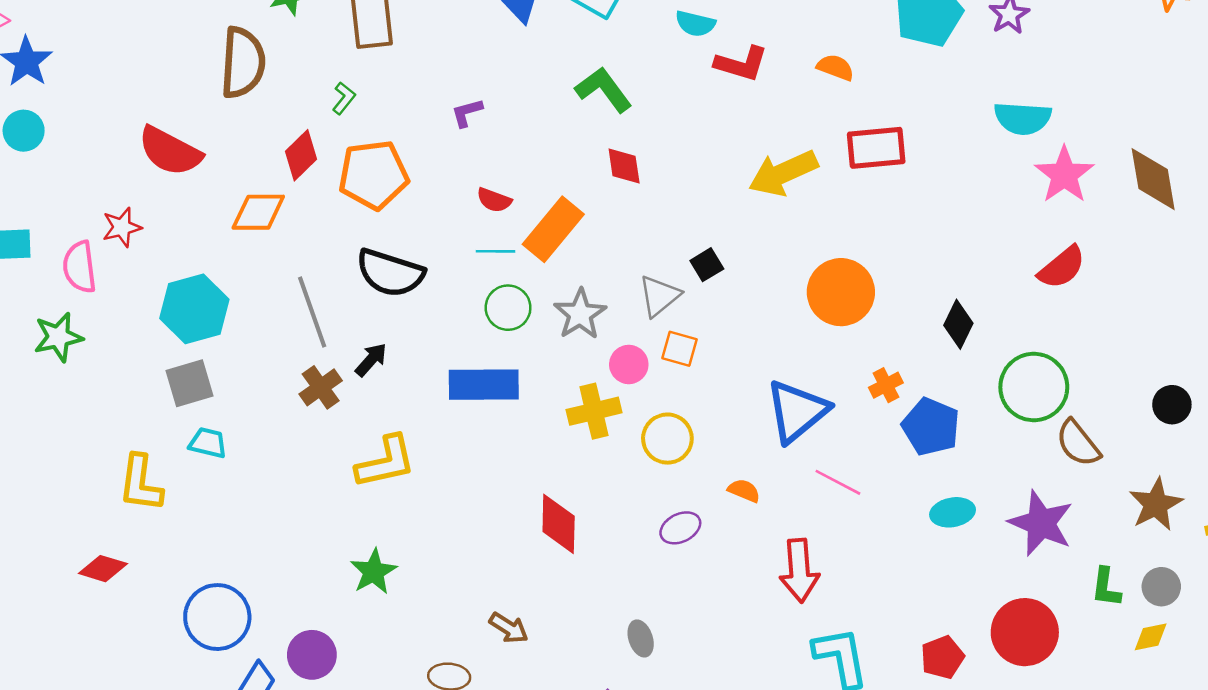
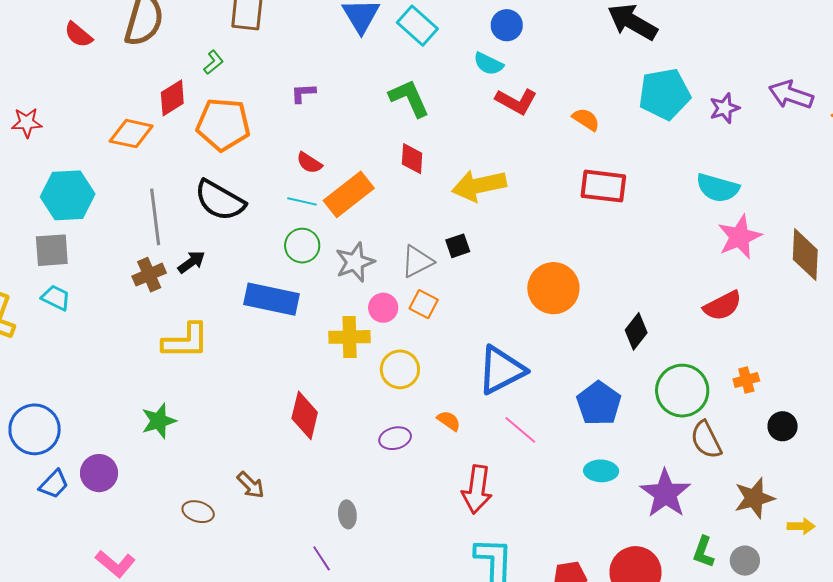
red semicircle: (170, 151) -> (78, 35), moved, size x0.6
yellow arrow: (783, 173) -> (479, 185), moved
orange cross: (886, 385) -> (746, 380), moved

